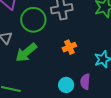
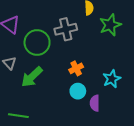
cyan circle: (66, 85) -> (78, 91), moved

